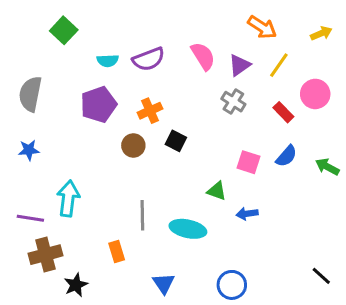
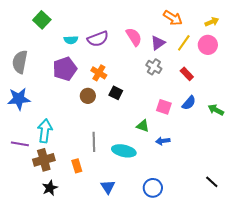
pink circle: (315, 94) -> (208, 45), moved
orange cross: (150, 111) -> (99, 73), turned -35
blue star: (29, 150) -> (19, 99), size x1.6
brown cross: (45, 255) -> (44, 160), moved

